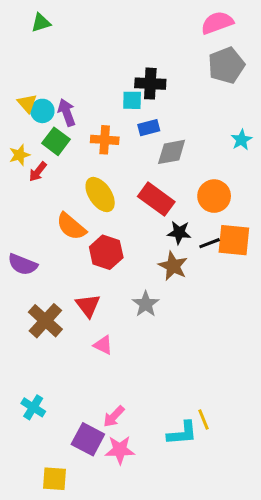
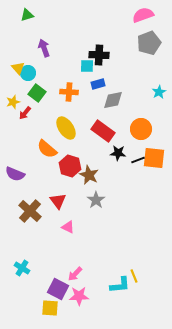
purple arrow: (67, 112) -> (44, 48), moved
brown star: (173, 266) -> (89, 175), moved
yellow square: (54, 479) -> (50, 308), moved

